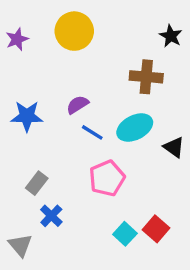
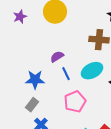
blue star: (27, 116) -> (35, 80), moved
blue line: (92, 132) -> (66, 74), turned 32

